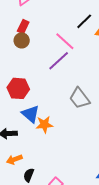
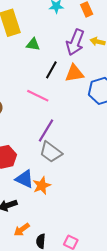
purple line: (59, 61) -> (46, 130), moved
gray trapezoid: (80, 98) -> (51, 152), moved

